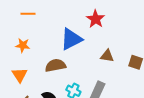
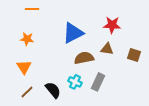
red star: (96, 19) -> (112, 25), moved, turned -30
brown semicircle: (55, 65) -> (84, 58), moved

